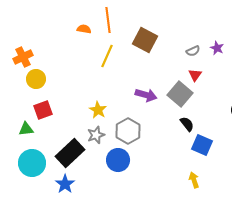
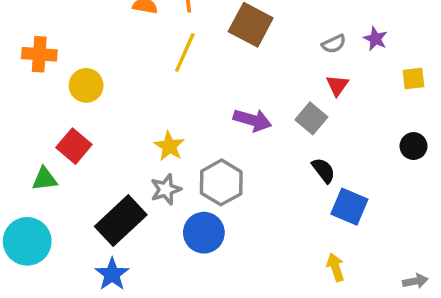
orange cross: (23, 57) -> (39, 54), turned 30
yellow circle: (36, 79) -> (86, 85), moved
gray square: (180, 94) -> (311, 118), size x0.7
red square: (43, 110) -> (74, 146), turned -30
cyan circle: (32, 163) -> (27, 241), moved

